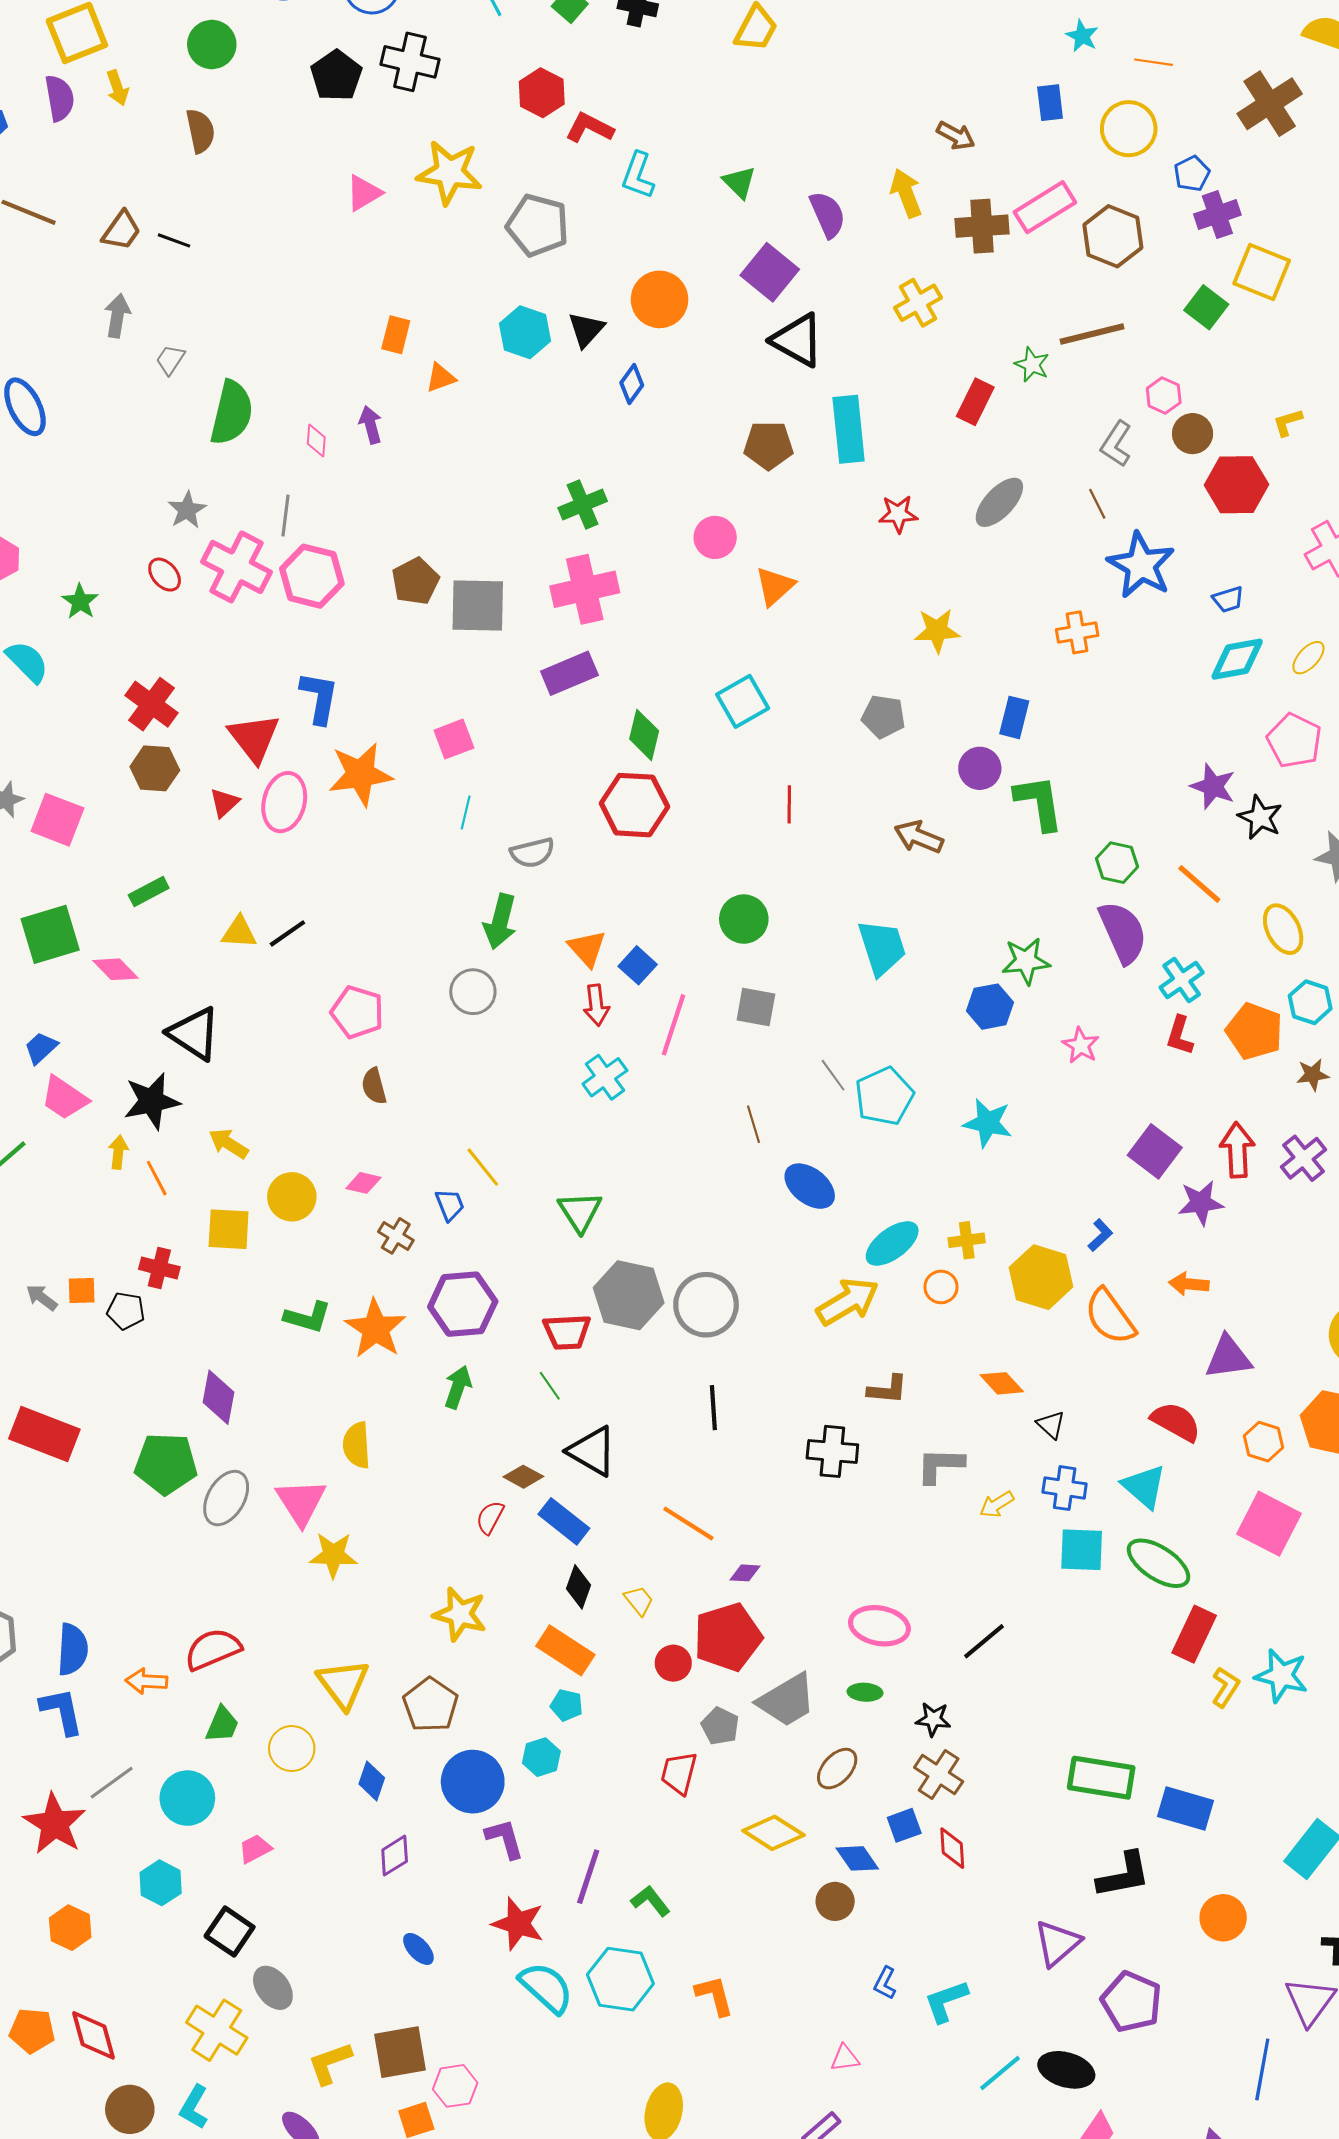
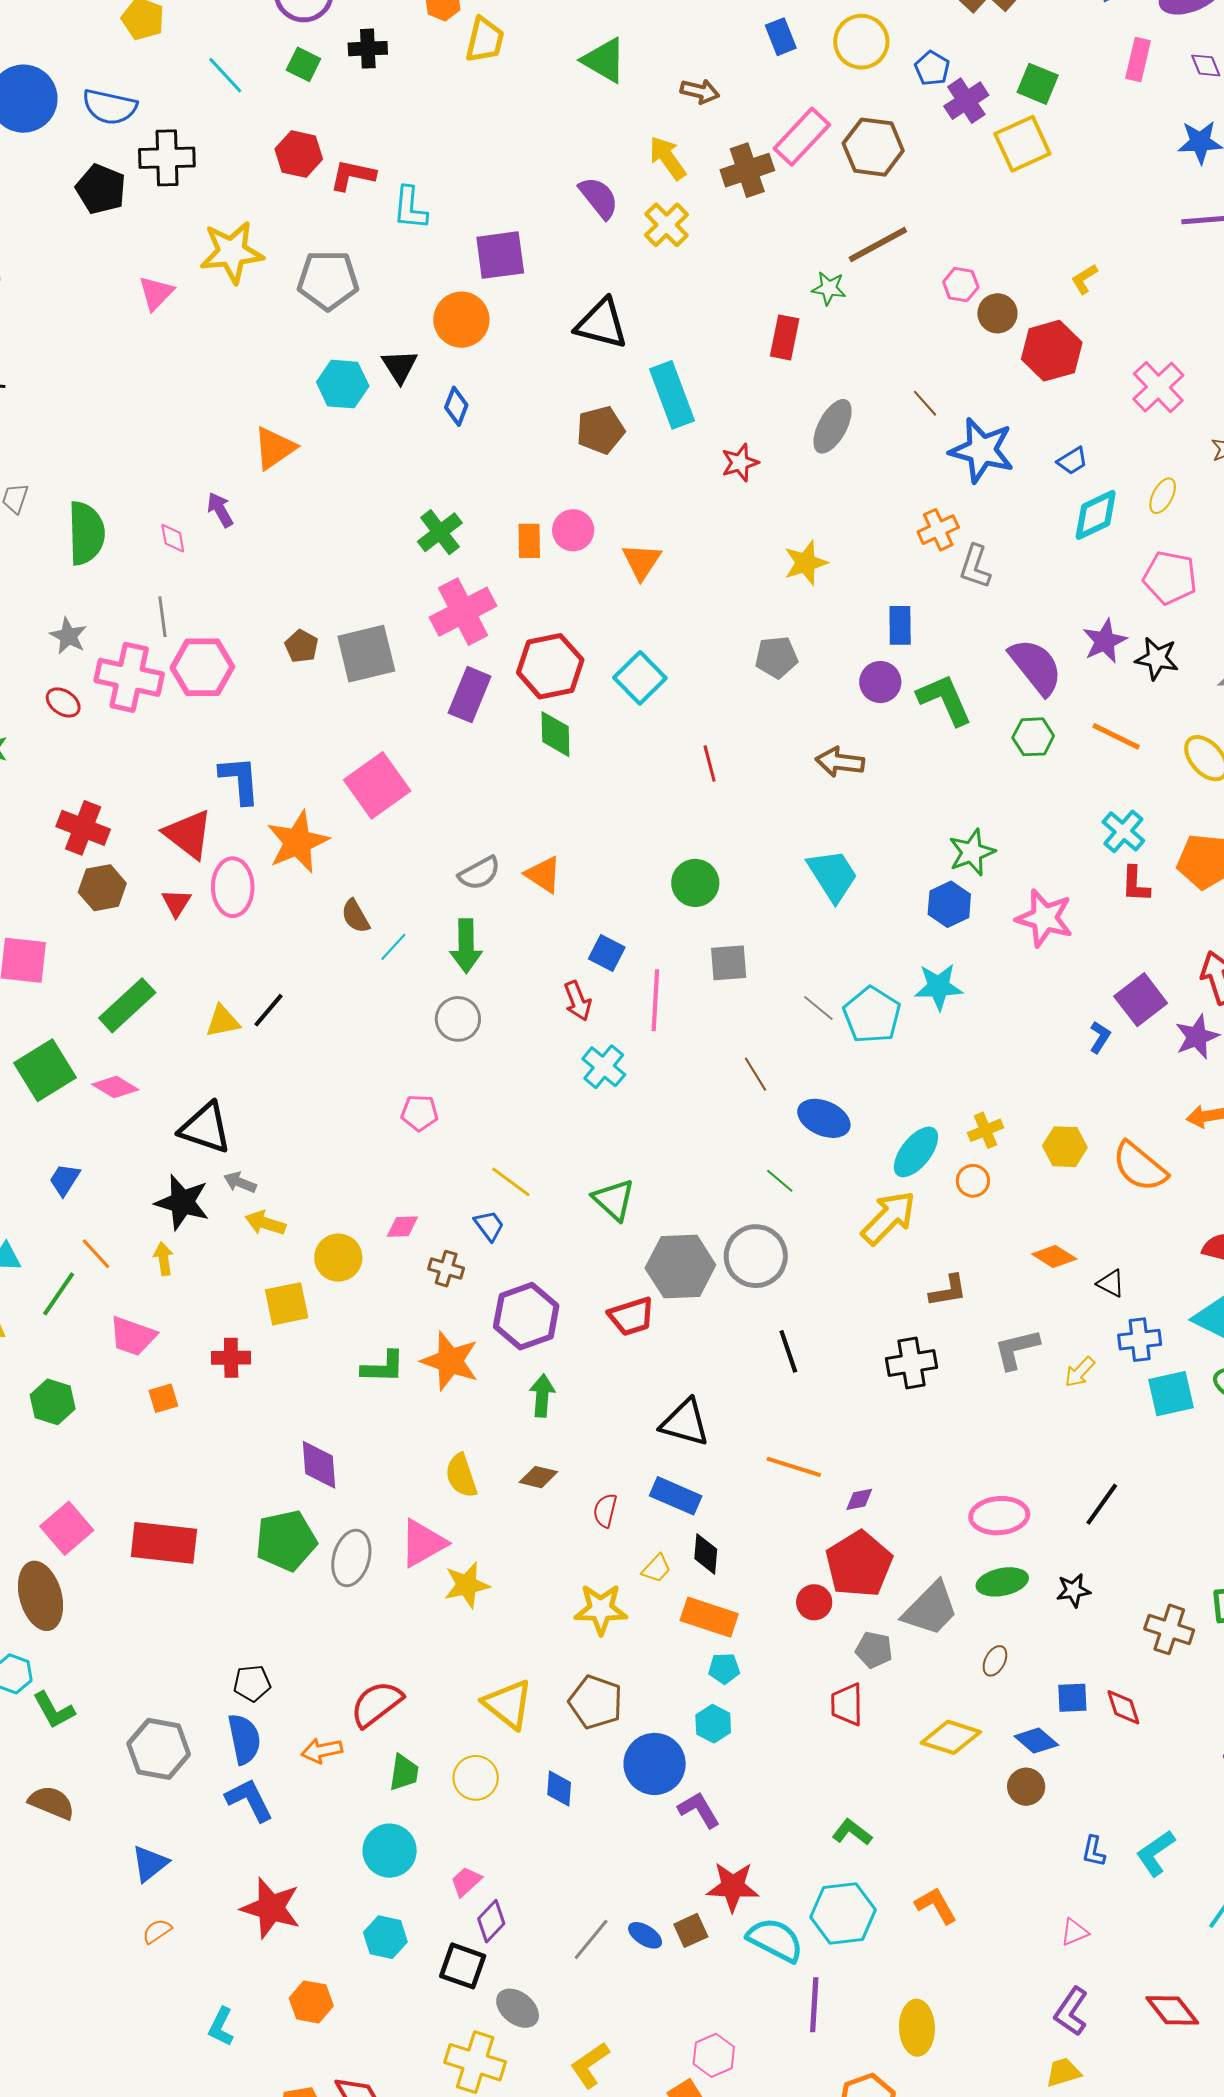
green triangle: (739, 182) -> (604, 60), moved, size x1.4
purple square: (770, 272) -> (500, 255), moved, turned -32
yellow square: (1262, 272) -> (1022, 144), turned -32
yellow cross: (918, 303) -> (667, 225), moved
green square: (1206, 307) -> (1038, 84), moved
orange rectangle: (396, 335) -> (529, 541), moved
orange triangle: (441, 378) -> (274, 448), size x1.5
gray L-shape: (1116, 444) -> (975, 567), moved
brown pentagon: (415, 581) -> (301, 646), size x0.7
purple rectangle: (569, 673) -> (470, 695), turned -30
pink square: (454, 739) -> (377, 785), size x1.6
purple star: (1213, 786) -> (1105, 641), turned -30
red hexagon: (634, 805) -> (550, 666), moved
cyan line: (466, 812) -> (393, 947), moved, turned 44
green rectangle: (149, 892) -> (127, 1005), size x1.5
purple semicircle: (1123, 932) -> (1036, 667), moved
orange triangle: (587, 948) -> (543, 875), moved
pink pentagon: (357, 1012) -> (420, 1113), moved, size x0.7
pink star: (1081, 1045) -> (1044, 918), size x1.6
brown semicircle: (374, 1086) -> (355, 916), moved
pink trapezoid: (64, 1098) -> (133, 1336), moved
black star: (152, 1101) -> (182, 1202), turned -30
cyan star: (988, 1123) -> (939, 987), moved
purple square: (1155, 1151) -> (1141, 1000), turned 30
orange line: (157, 1178) -> (96, 1254), moved
blue L-shape: (1100, 1235) -> (1100, 1037), moved
yellow hexagon: (1041, 1277) -> (1065, 1147), size x0.7
gray arrow: (42, 1298) -> (240, 1182), moved
black pentagon: (126, 1311) -> (252, 1683), moved
green line: (550, 1386) -> (780, 1181), moved
brown diamond: (523, 1477) -> (538, 1477), moved
pink triangle: (301, 1502) -> (423, 1543), turned 48
yellow trapezoid: (639, 1601) -> (656, 1568), moved, turned 96
green ellipse: (865, 1692) -> (1002, 1582), size x1.5
brown ellipse: (837, 1769) -> (995, 1661), size x0.7
brown cross: (939, 1774) -> (1169, 1629), moved
gray line: (112, 1783) -> (591, 1939), moved
blue square: (904, 1825) -> (1072, 1698), turned 32
purple diamond: (395, 1856) -> (491, 1921), moved
purple line: (588, 1877) -> (814, 2005), moved
brown square: (400, 2052) -> (691, 1930), moved, size x0.6

